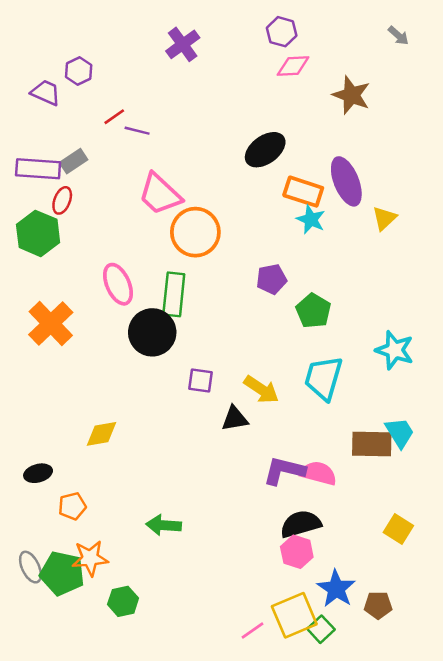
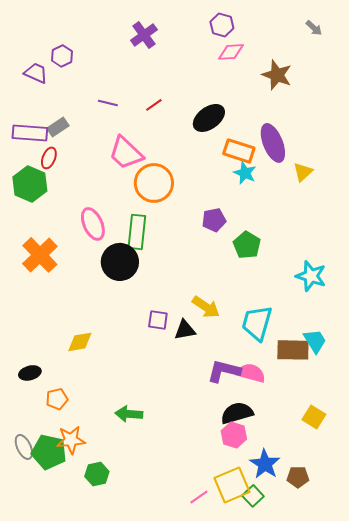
red line: (114, 117) -> (154, 105), moved
cyan trapezoid: (323, 378) -> (257, 323), moved
purple square: (200, 381) -> (158, 320), moved

